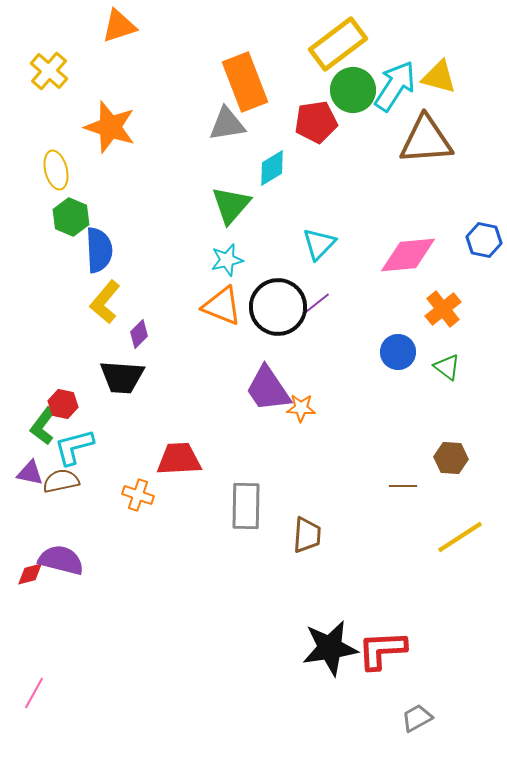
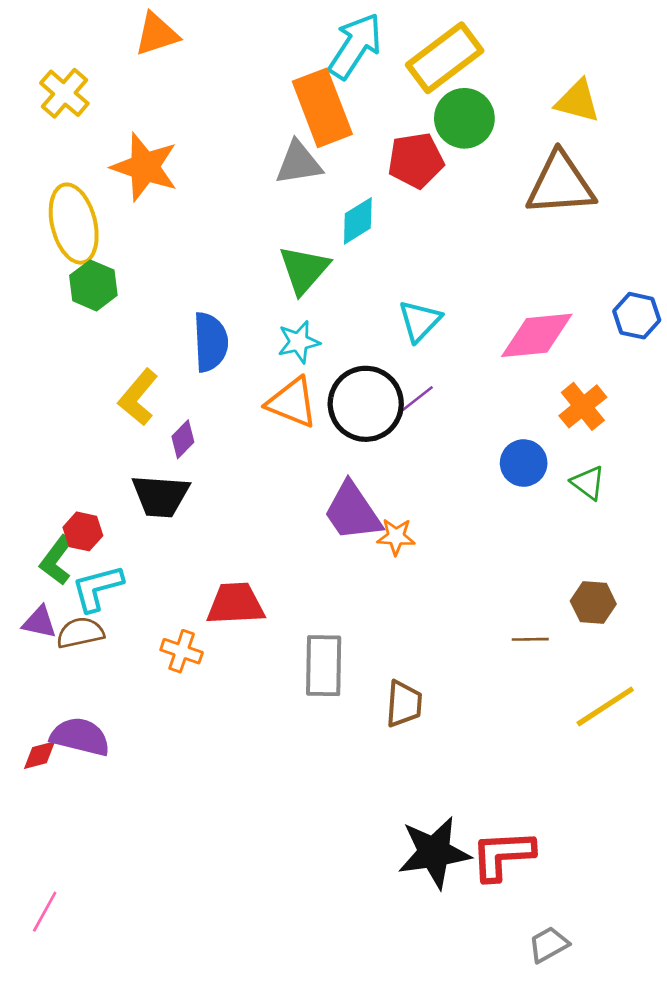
cyan arrow: (395, 86) -> (355, 46), moved
yellow ellipse: (56, 170) -> (74, 224), size x1.5
blue semicircle: (99, 250) -> (210, 342), moved

